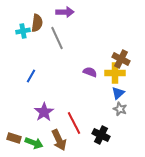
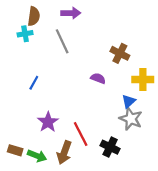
brown semicircle: (37, 23) -> (34, 16), moved
brown cross: (121, 59) -> (120, 53), moved
yellow cross: (115, 73) -> (143, 80), moved
gray star: (120, 109) -> (131, 119), size x1.5
brown arrow: (59, 140) -> (64, 153), turned 45

